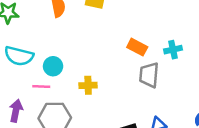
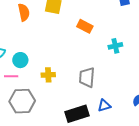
orange rectangle: (137, 47) -> (85, 26), moved
gray trapezoid: (149, 75) -> (87, 77), moved

